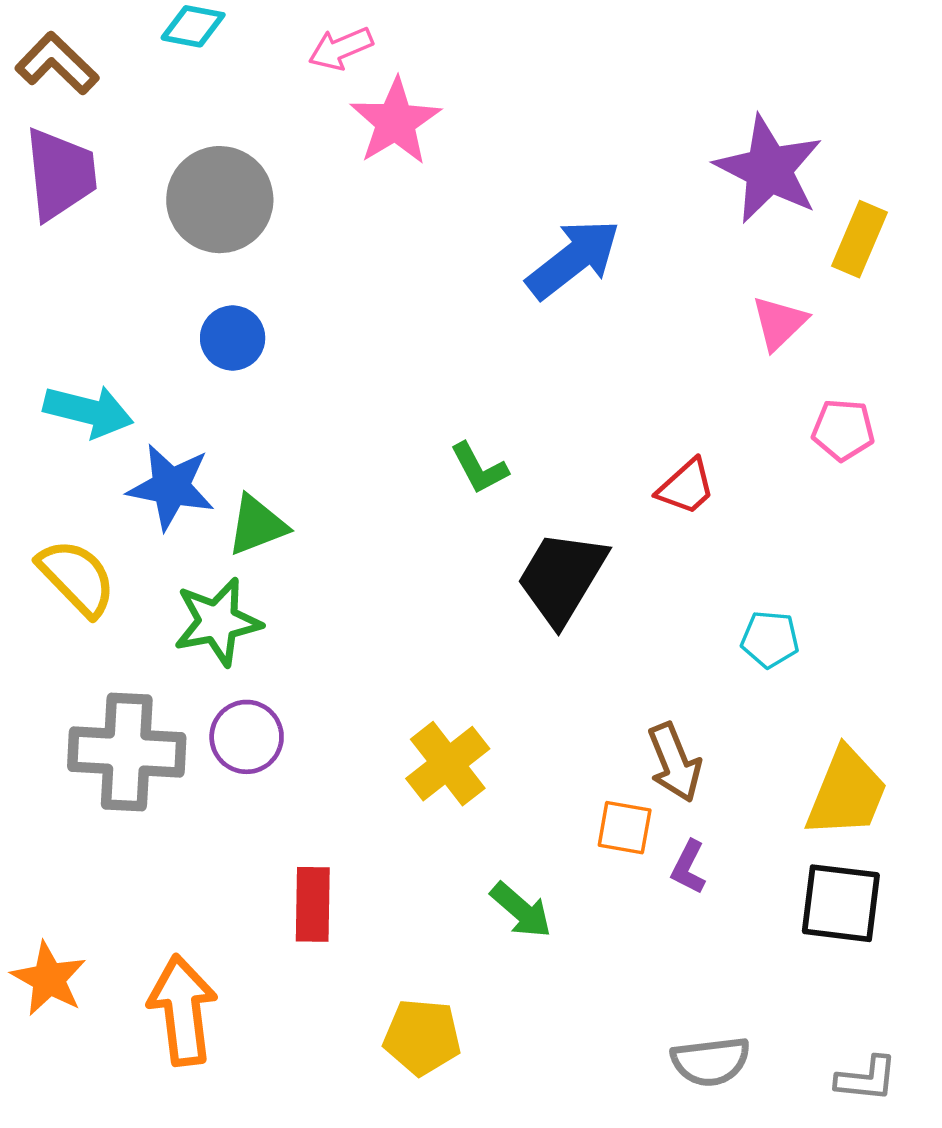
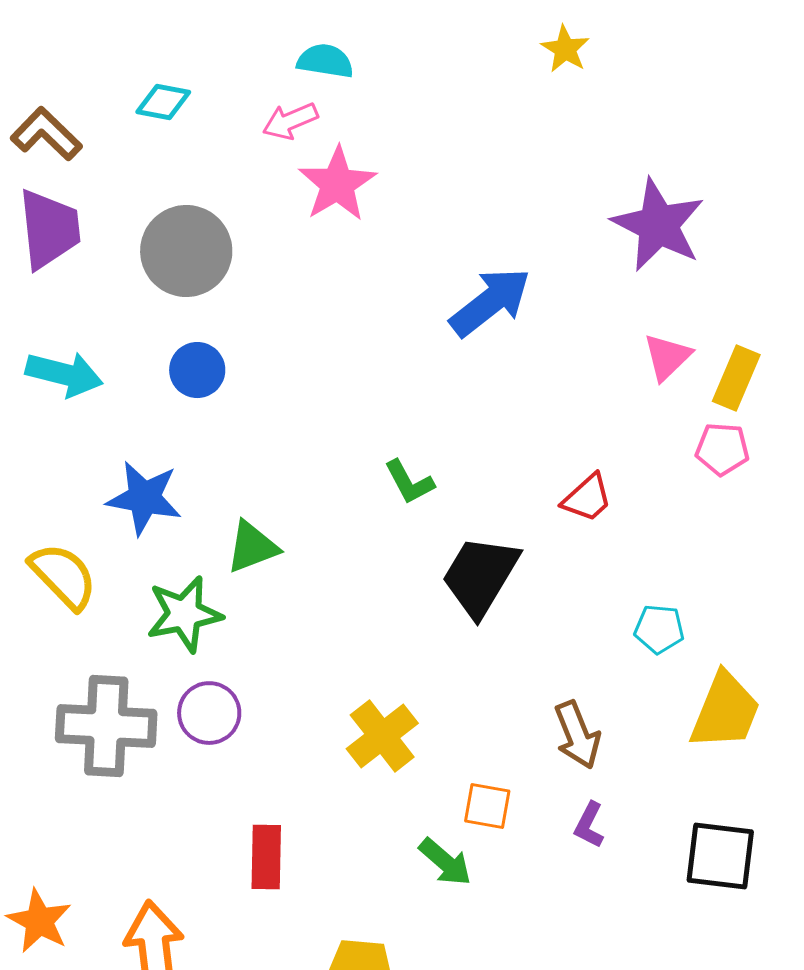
yellow rectangle: (859, 239) -> (736, 378), moved
cyan arrow: (88, 411) -> (64, 374), moved
green triangle: (257, 525) -> (252, 547), moved
yellow trapezoid: (847, 793) -> (725, 711), moved
orange square: (625, 828) -> (487, 806), moved

